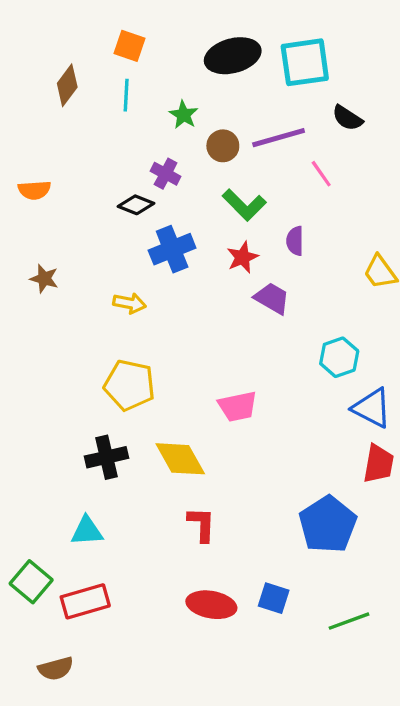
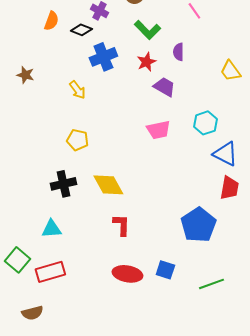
orange semicircle: (34, 190) -> (51, 21), moved, turned -66
yellow arrow: (129, 303) -> (77, 90), turned 42
yellow pentagon: (129, 385) -> (77, 140), size x0.7
pink trapezoid: (238, 406) -> (158, 130), moved

